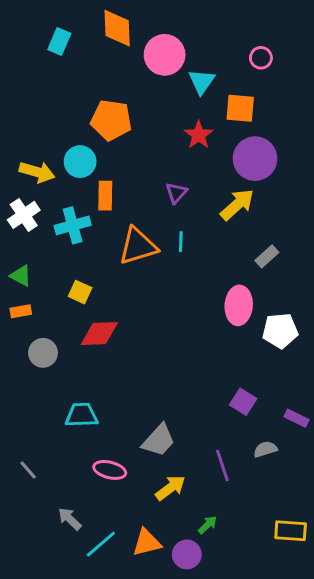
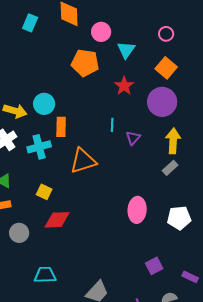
pink circle: (165, 55) -> (101, 32), size x0.7
orange square: (240, 108) -> (166, 68), moved, turned 35
orange pentagon: (111, 120) -> (85, 63), moved
purple triangle: (176, 193) -> (133, 138), moved
yellow arrow: (237, 205) -> (173, 141), moved, turned -45
cyan line: (181, 242) -> (112, 125), moved
pink ellipse: (239, 305) -> (137, 210), moved
purple square: (243, 402) -> (154, 266), turned 30

